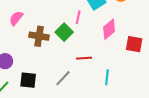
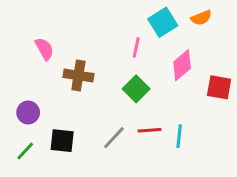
pink semicircle: (16, 18) -> (44, 49), turned 112
green square: (64, 32) -> (136, 89), moved
red line: (84, 58) -> (149, 130), moved

